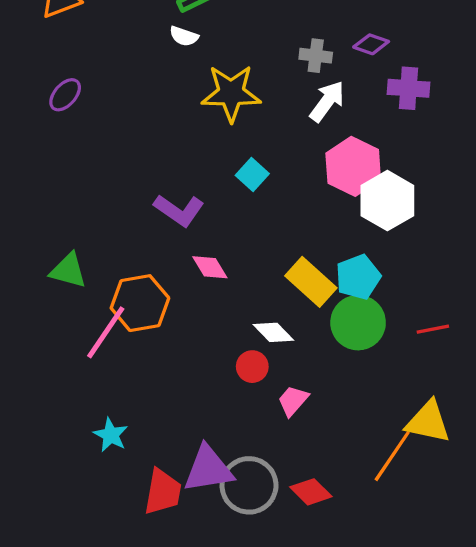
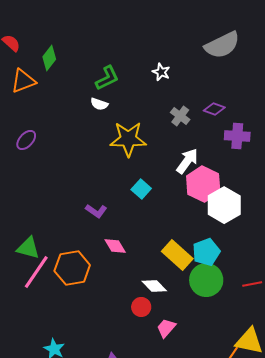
gray cross: (316, 56) -> (180, 116), turned 30
white arrow: (327, 101) -> (187, 161), moved
purple L-shape: (179, 210) -> (96, 211), size x0.7
pink line: (106, 332) -> (36, 272), moved

